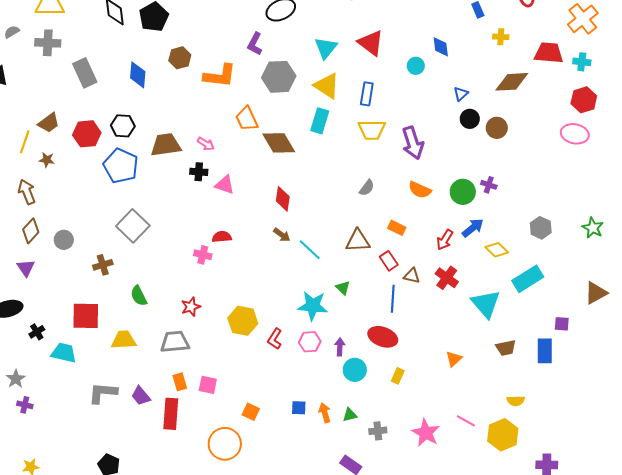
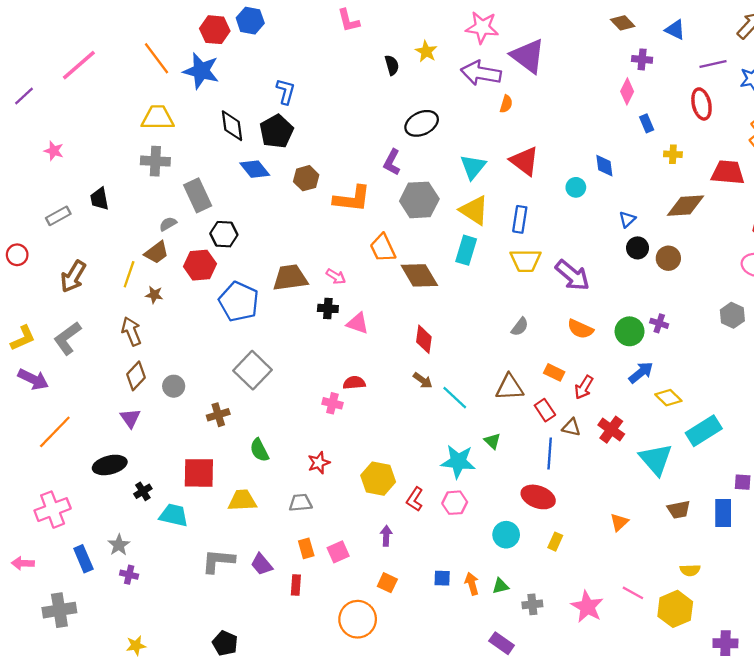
gray semicircle: (12, 32) -> (168, 224), moved
blue diamond: (138, 75) -> (255, 169), moved, turned -44
black hexagon: (123, 126) -> (224, 234), moved
purple arrow: (413, 143) -> (572, 275), turned -32
gray hexagon: (541, 228) -> (732, 315), moved
red arrow: (445, 240) -> (584, 387), moved
gray trapezoid: (175, 342) -> (300, 503), size x0.7
purple arrow: (340, 347) -> (386, 536), moved
pink square: (208, 385) -> (338, 552), turned -36
red rectangle: (171, 414) -> (296, 585), size x0.6

